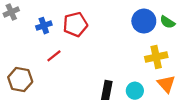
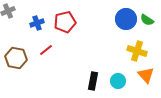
yellow cross: (156, 57) -> (137, 51), turned 30
brown hexagon: (20, 79) -> (16, 58), moved

